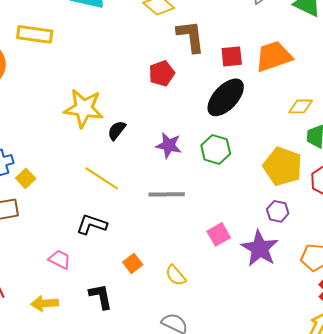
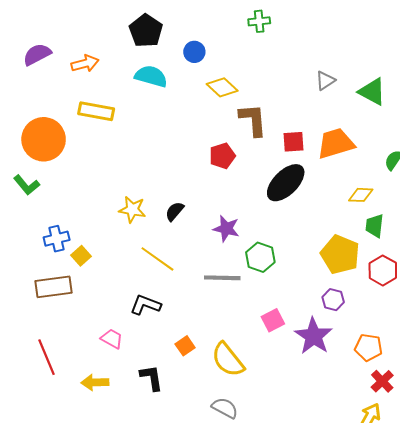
yellow star: (84, 108) -> (132, 210), moved, size x0.7
green hexagon: (216, 149) -> (260, 257), moved
yellow semicircle: (176, 275) -> (228, 360), size x1.6

